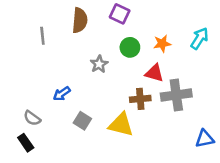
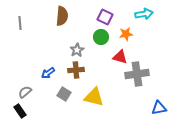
purple square: (120, 14) -> (105, 17), moved
gray line: (42, 36) -> (20, 23), moved
cyan arrow: (199, 38) -> (144, 14), moved, turned 48
brown cross: (140, 99) -> (76, 70), moved
gray semicircle: (32, 118) -> (25, 92), turned 104

